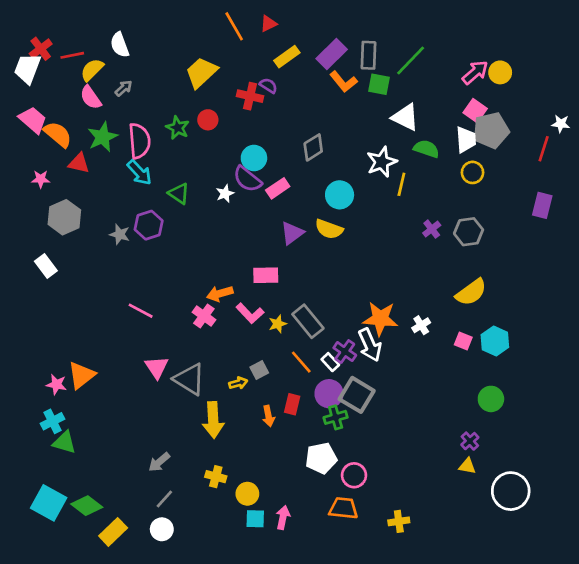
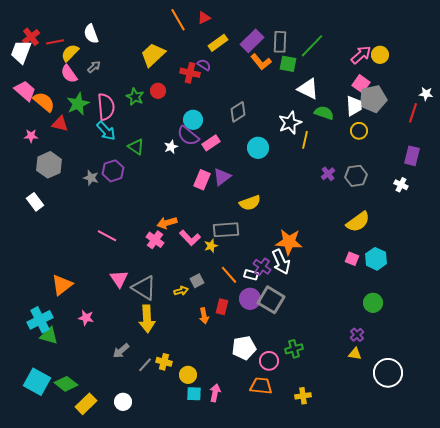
yellow semicircle: (329, 229) -> (250, 203), moved, turned -40
pink rectangle: (266, 275) -> (202, 180), moved, turned -66
gray rectangle: (308, 321) -> (226, 230), moved, turned -55
white cross: (421, 325) -> (401, 185), moved, turned -32
white rectangle: (330, 362) -> (251, 275), turned -32
pink star: (56, 384) -> (86, 318), moved
green cross: (336, 417) -> (294, 349), moved
yellow arrow: (213, 420) -> (147, 319), moved
cyan cross: (53, 421) -> (40, 320), size x1.4
gray line: (164, 499) -> (145, 365), moved

